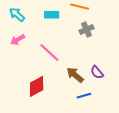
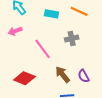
gray cross: (87, 30) -> (72, 39), moved
red diamond: (37, 86) -> (24, 78), turned 40

